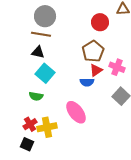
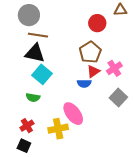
gray circle: (45, 16) -> (29, 15), moved
black triangle: (38, 52) -> (35, 53), size x1.5
pink cross: (117, 67) -> (114, 68), turned 35
yellow cross: (47, 127) -> (58, 129), moved

